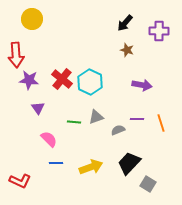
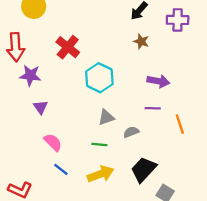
red cross: (62, 79) -> (68, 47), moved
purple line: (137, 119) -> (153, 108), moved
green line: (74, 122) -> (99, 145), moved
blue line: (56, 163) -> (61, 169), turned 40

